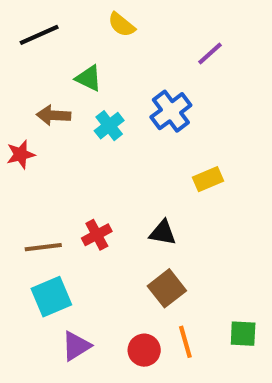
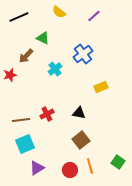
purple line: (210, 54) -> (94, 16), moved
brown arrow: (54, 115) -> (26, 56), turned -49
cyan cross: (109, 126) -> (55, 69), moved
green square: (243, 334) -> (118, 162), turned 32

